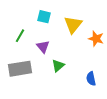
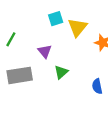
cyan square: (44, 17) -> (56, 19), moved, turned -32
green line: (20, 36) -> (11, 39), moved

